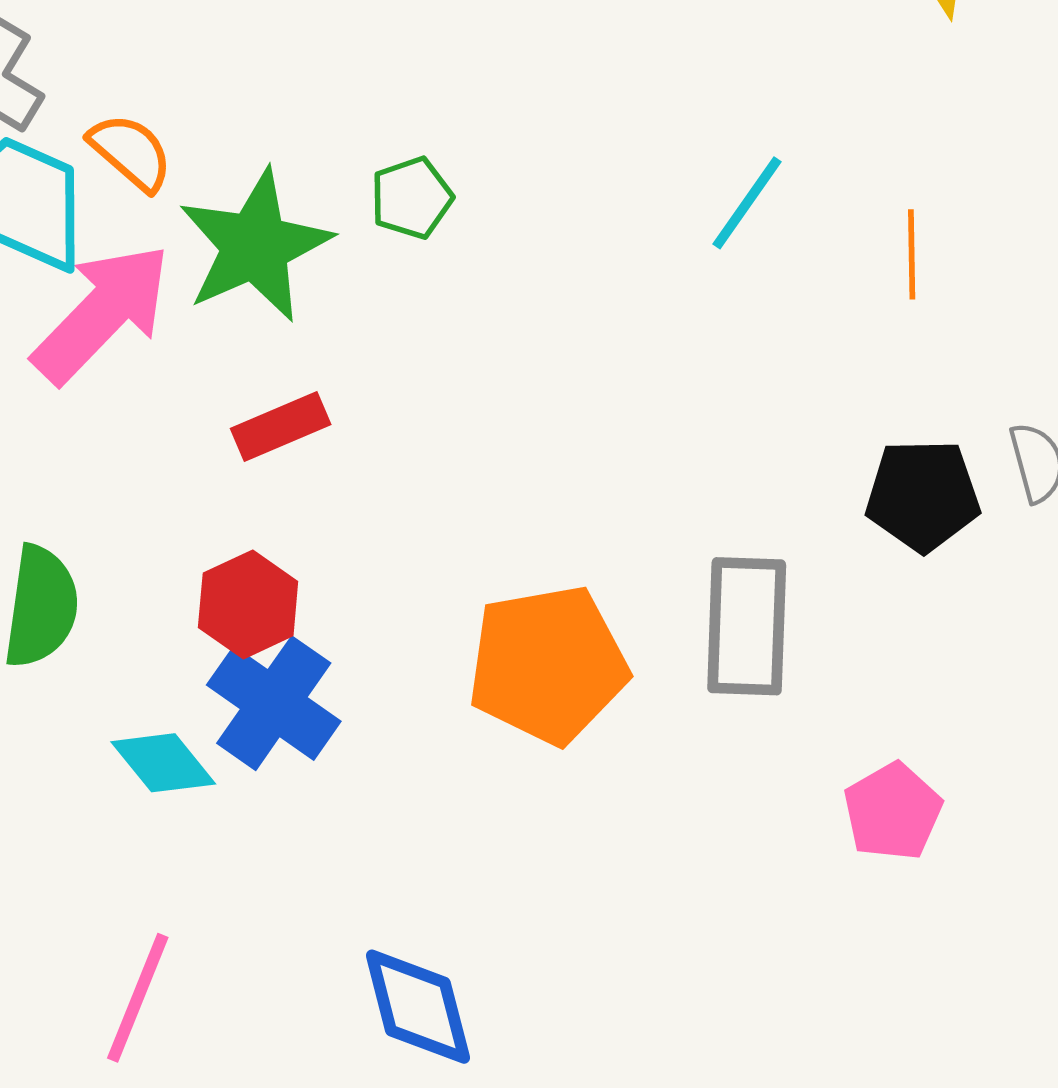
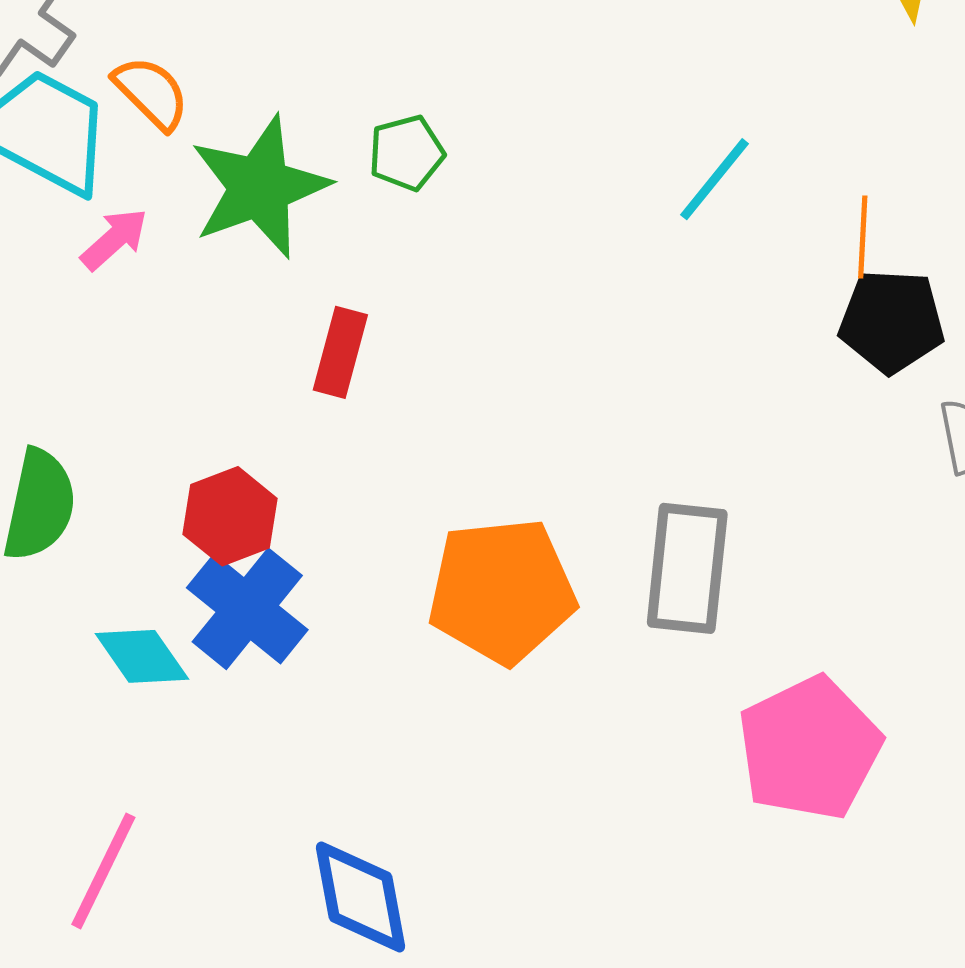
pink arrow: (102, 313) -> (114, 239), size x0.5
red rectangle: (281, 426) -> (340, 352), moved, turned -56
black pentagon: (923, 495) -> (892, 321), moved
pink pentagon: (893, 812) -> (809, 748), size x1.6

